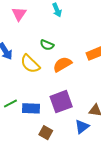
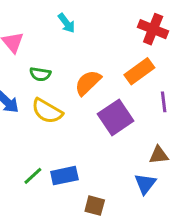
green semicircle: (47, 45) -> (40, 74), moved
orange semicircle: (62, 64) -> (88, 83), moved
purple square: (61, 102) -> (116, 117), moved

